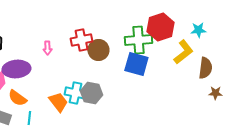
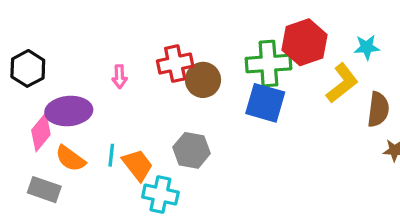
cyan cross: (75, 93) -> (160, 195), moved
cyan line: (29, 118) -> (111, 155), moved

